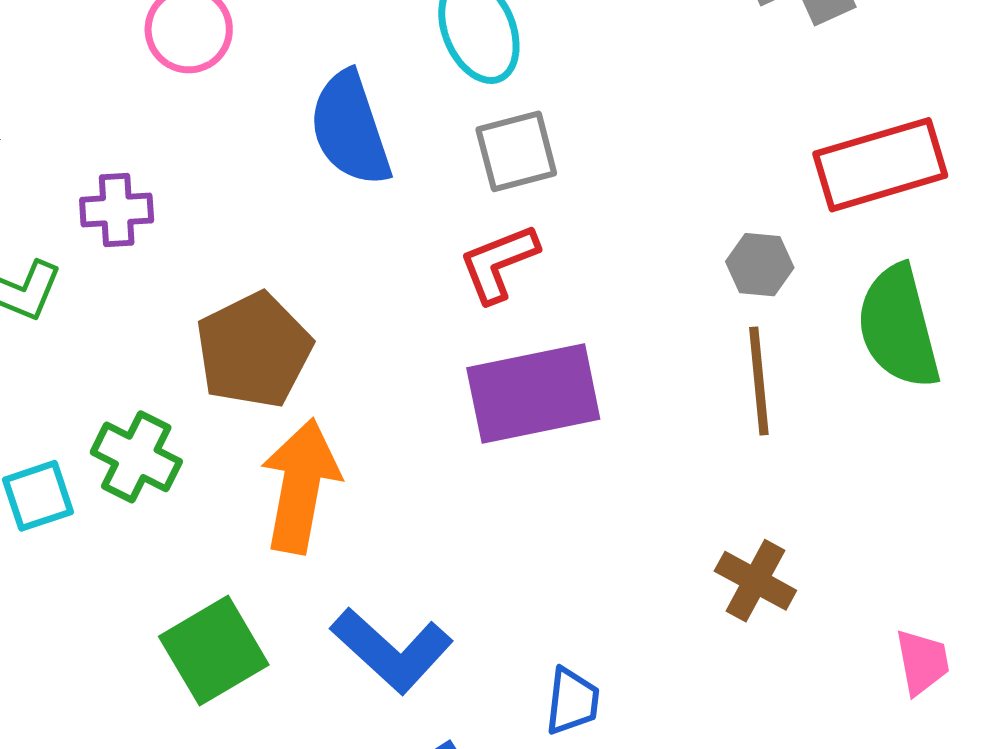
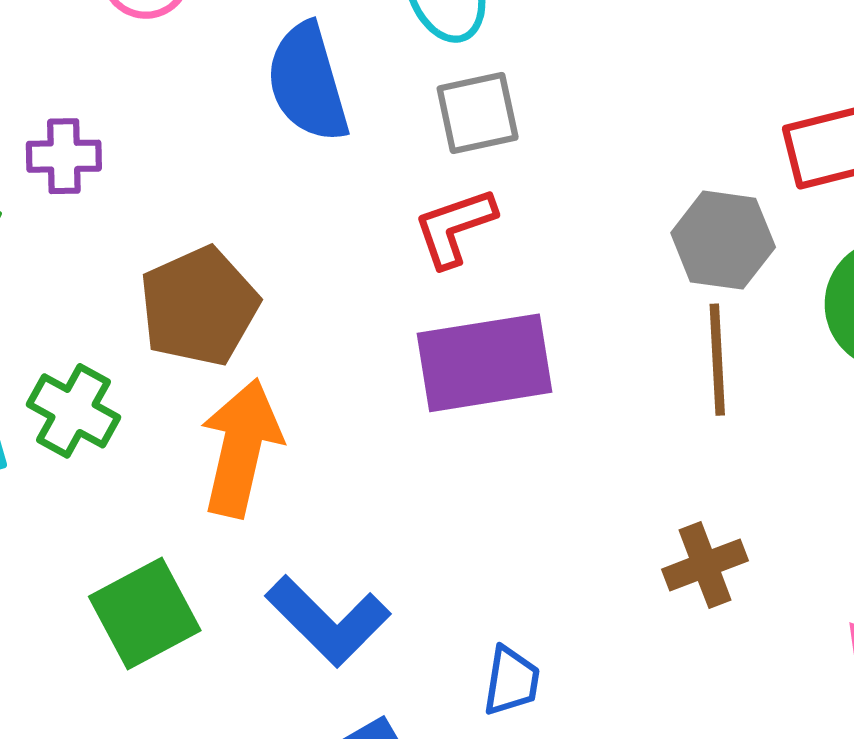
gray hexagon: (760, 265) -> (723, 240), size x1.5
brown cross: (755, 581) -> (705, 565), turned 38

